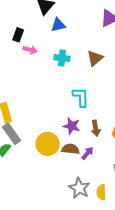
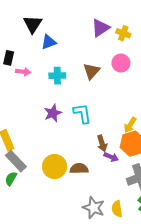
purple star: (72, 126) -> (53, 113), moved, turned -30
purple arrow: (87, 153) -> (111, 157), moved, turned 80

